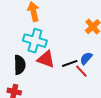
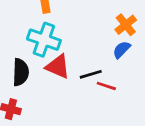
blue semicircle: (86, 58) -> (122, 50), moved
red line: (81, 71) -> (106, 86), turned -32

